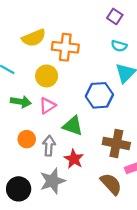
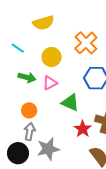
orange cross: (65, 47) -> (86, 43), moved, turned 35
gray arrow: (49, 146) -> (30, 131), moved
red star: (74, 159) -> (83, 129), moved

